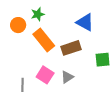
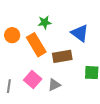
green star: (38, 14) -> (45, 22), moved
orange circle: (18, 25) -> (12, 35), moved

